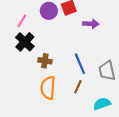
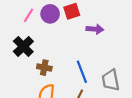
pink line: (22, 21) -> (28, 15), moved

